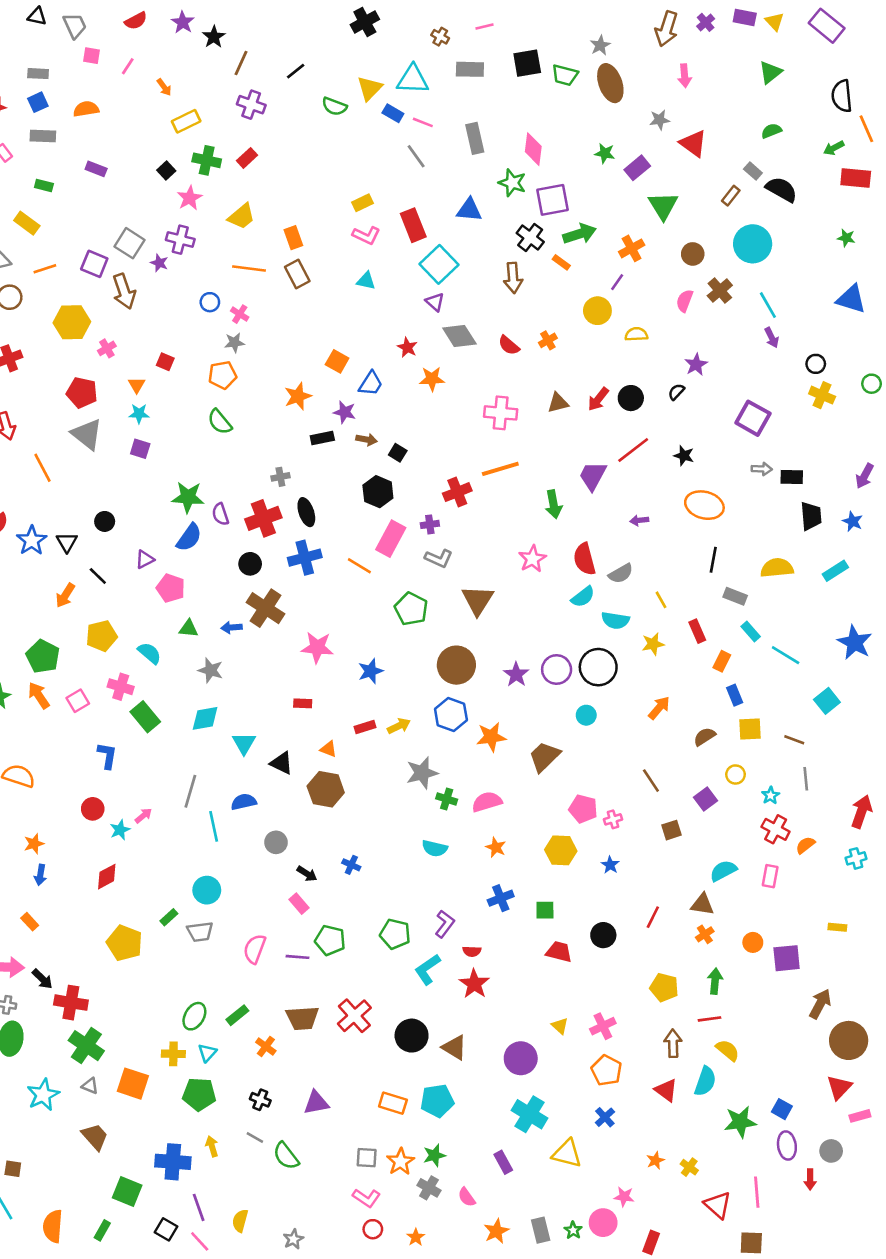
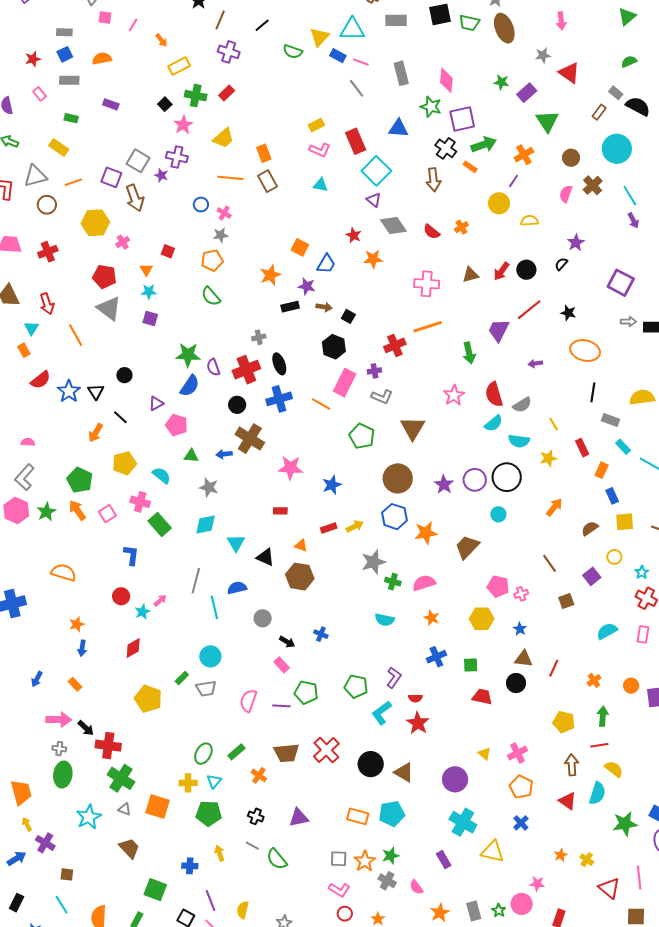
brown triangle: (702, 904) -> (524, 659), moved
blue cross: (173, 1162) -> (190, 866), size x0.6

